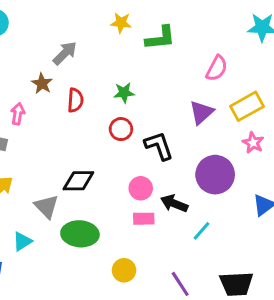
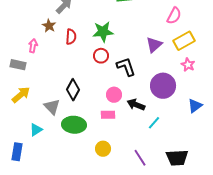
pink semicircle: (217, 68) -> (174, 16), moved
green star: (124, 93) -> (103, 32), size x1.5
black diamond: (78, 181) -> (73, 90), turned -60
pink rectangle: (144, 219) -> (108, 115), moved

